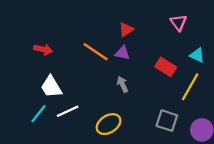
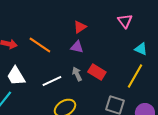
orange line: (96, 52) -> (40, 45), moved
red rectangle: (166, 67) -> (97, 72), moved
white line: (68, 111) -> (52, 81), moved

